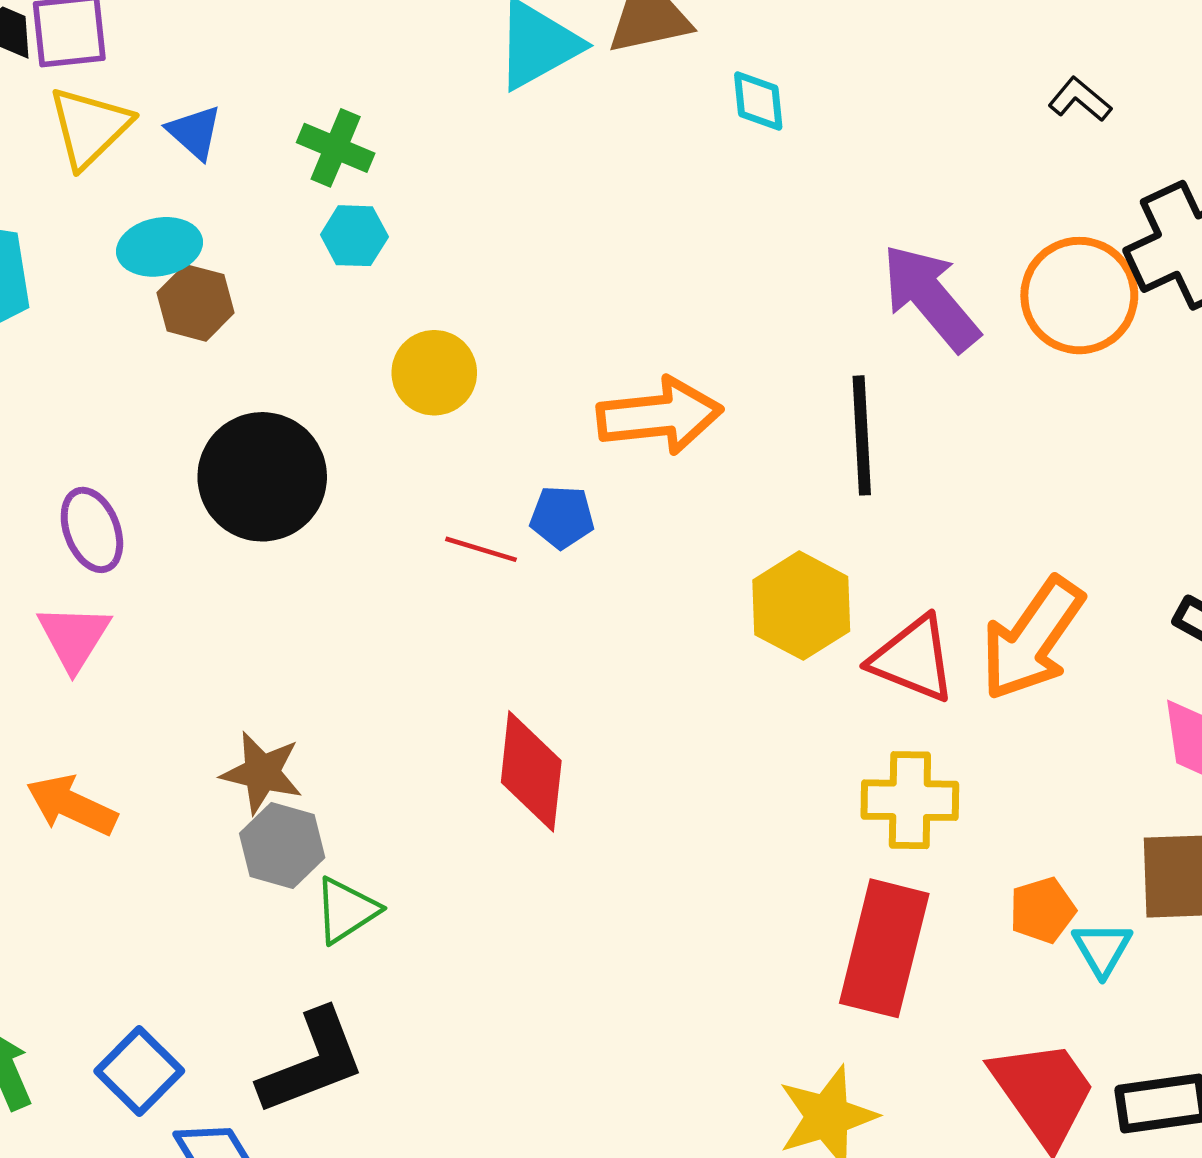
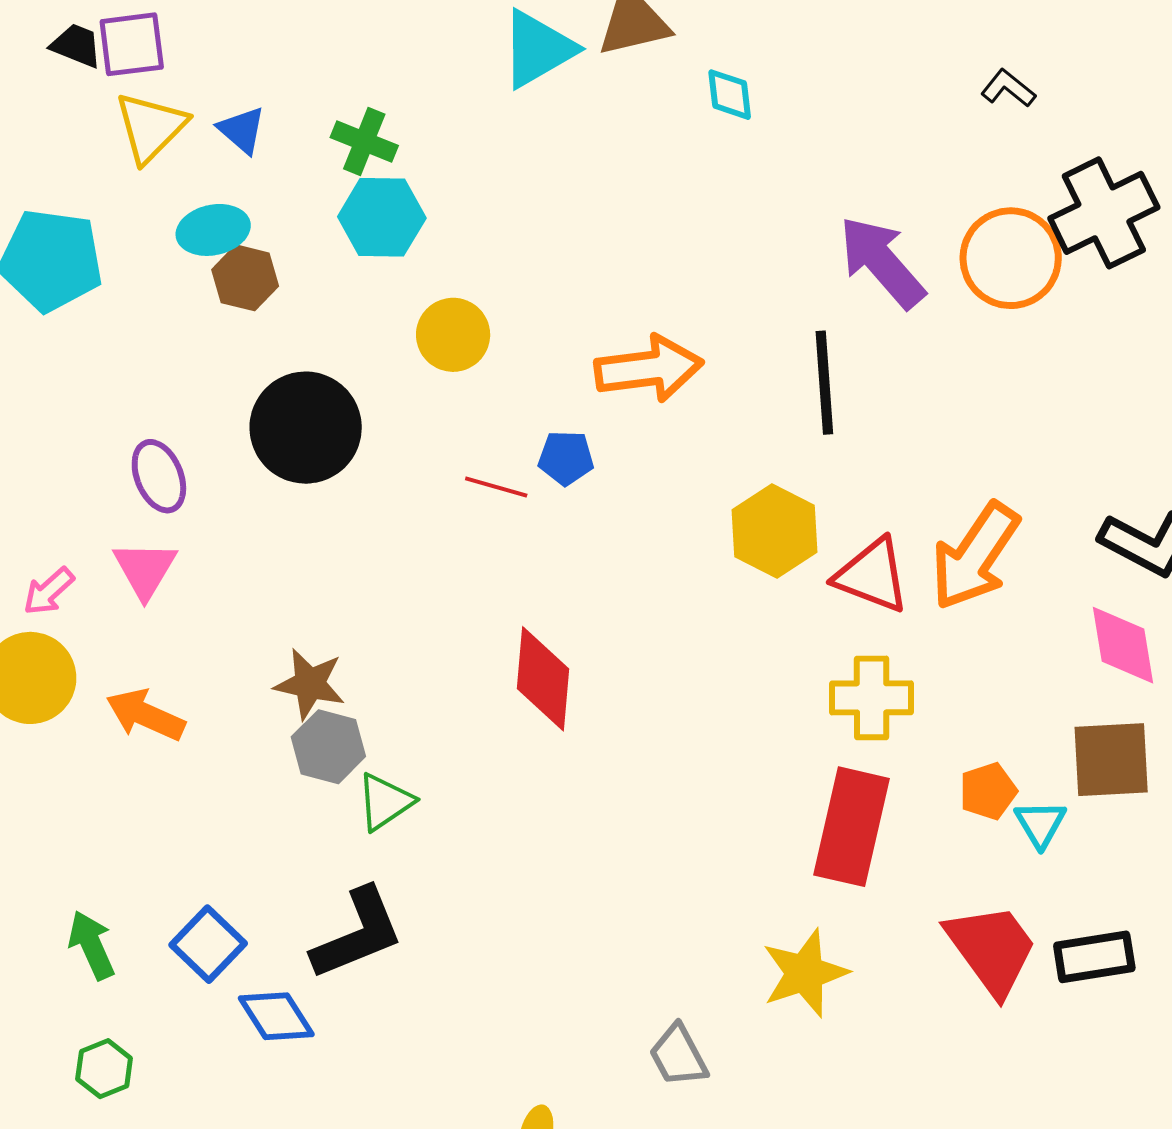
cyan hexagon: (354, 236) -> (382, 217), size x1.5

